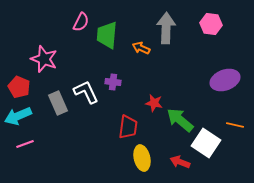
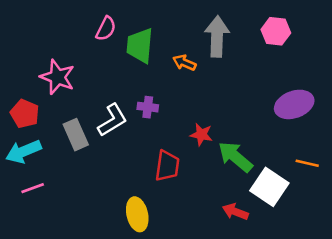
white L-shape: (86, 92) -> (112, 120), turned 84
yellow ellipse: (142, 158) -> (137, 214), moved

